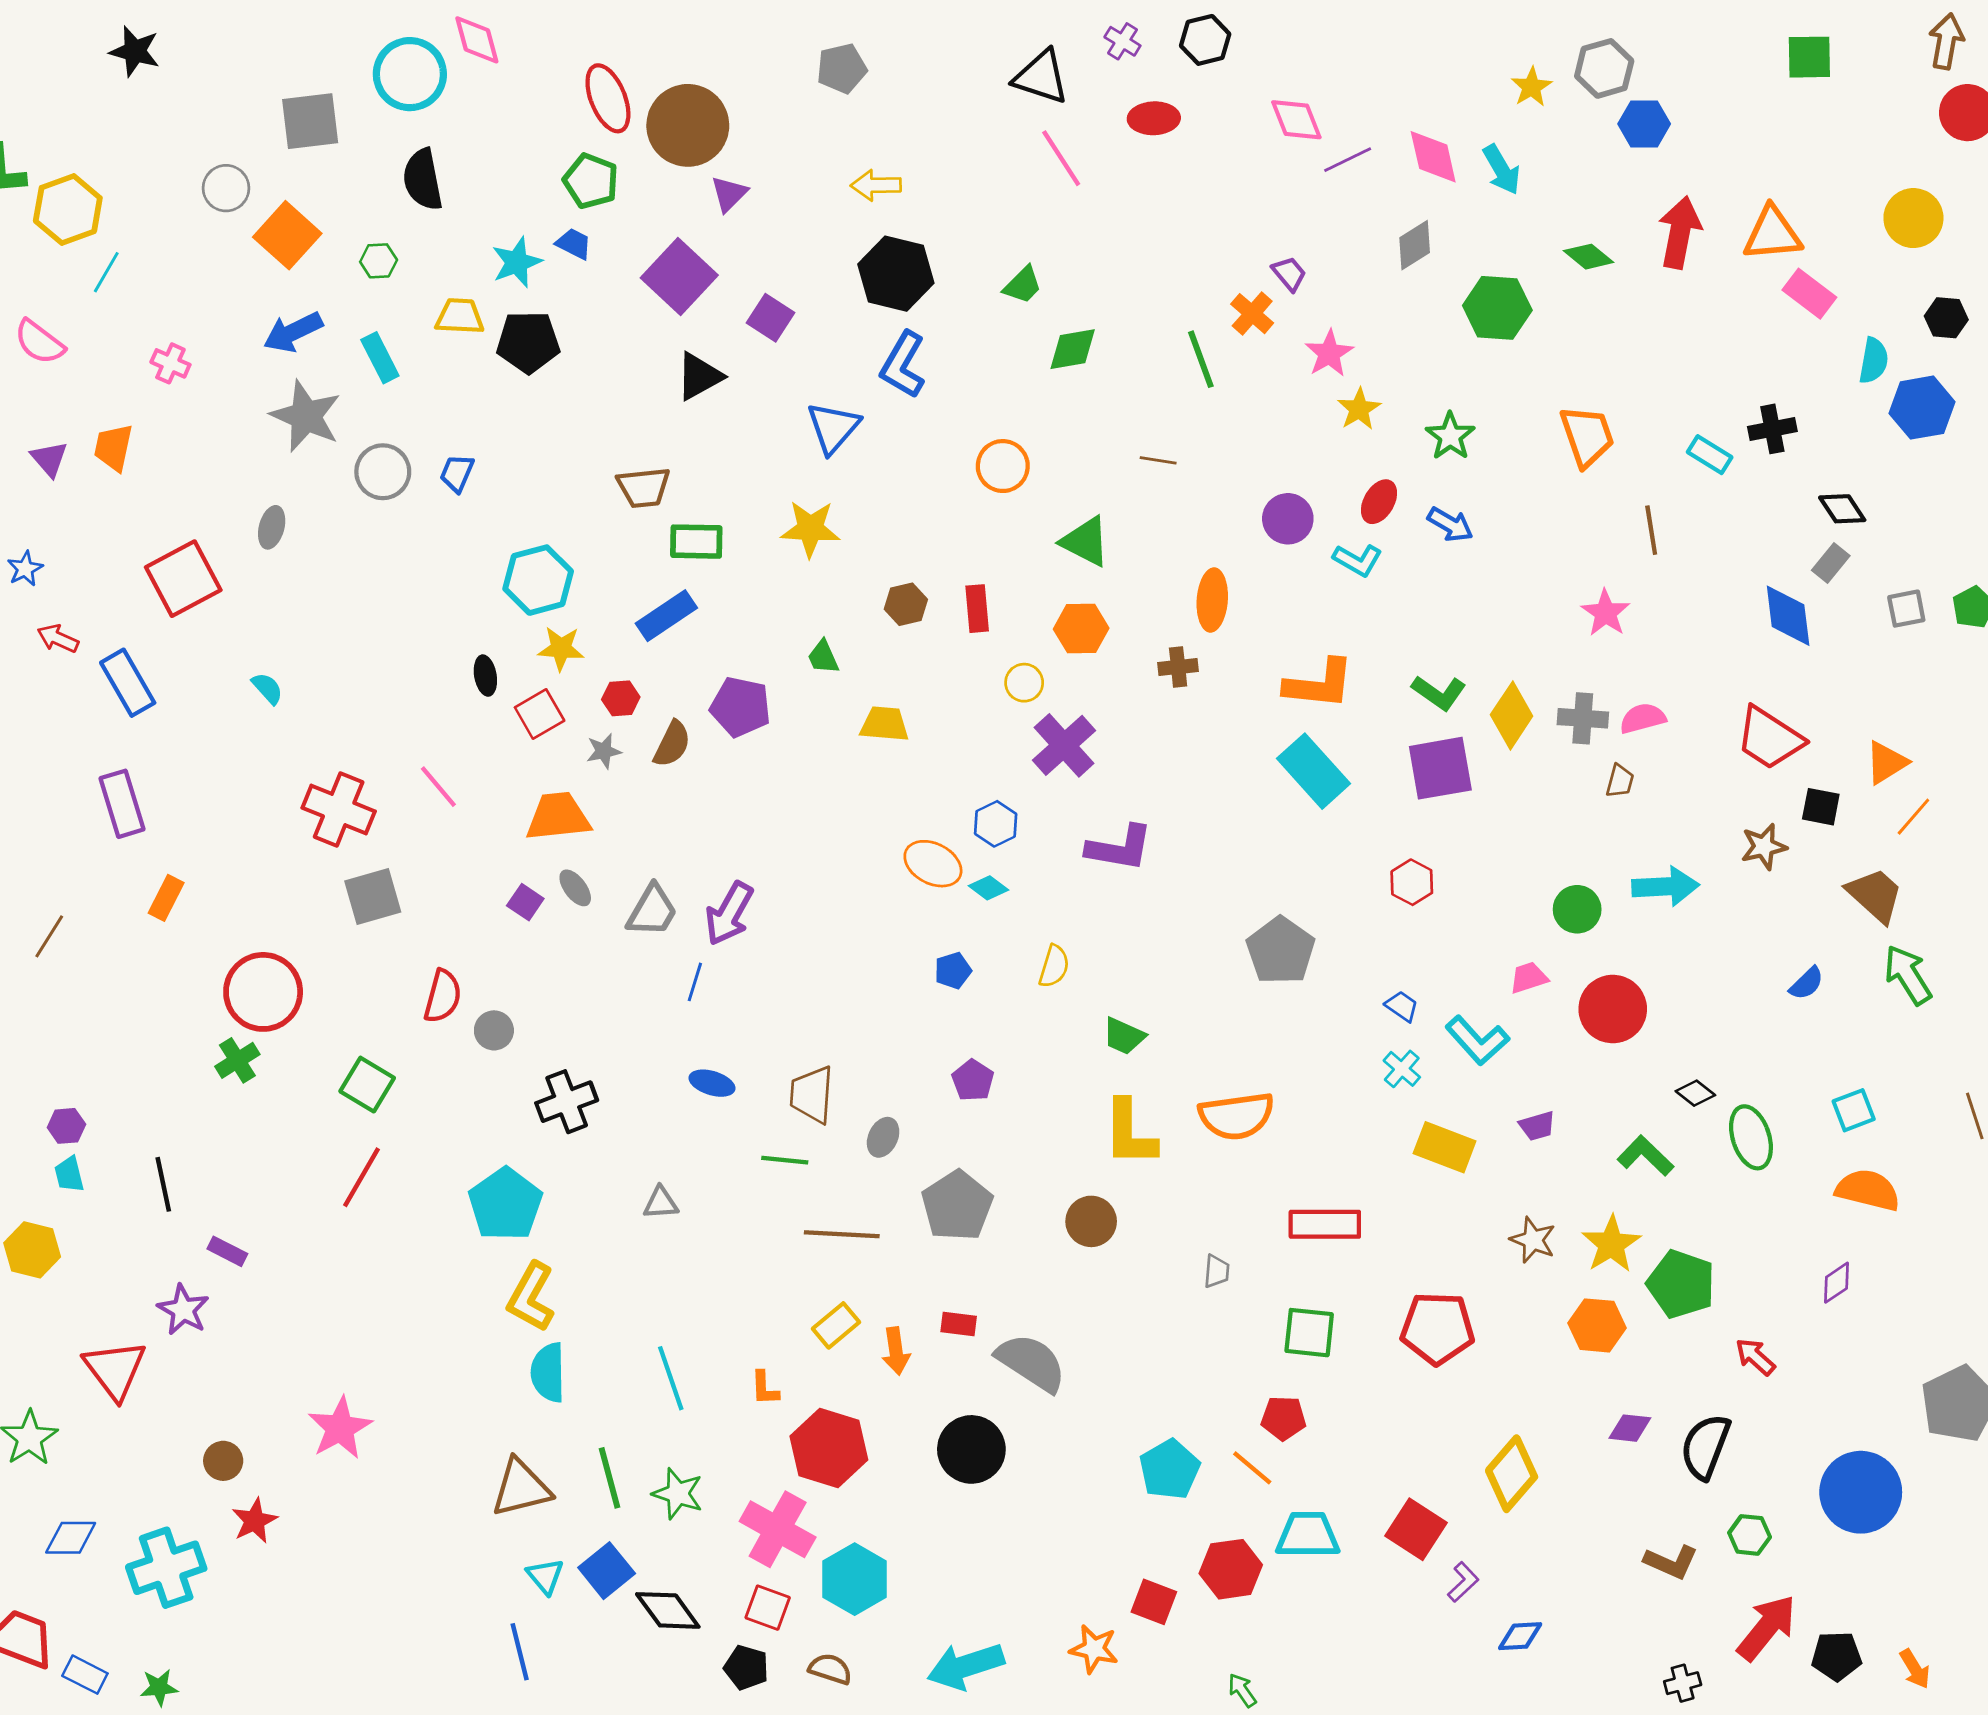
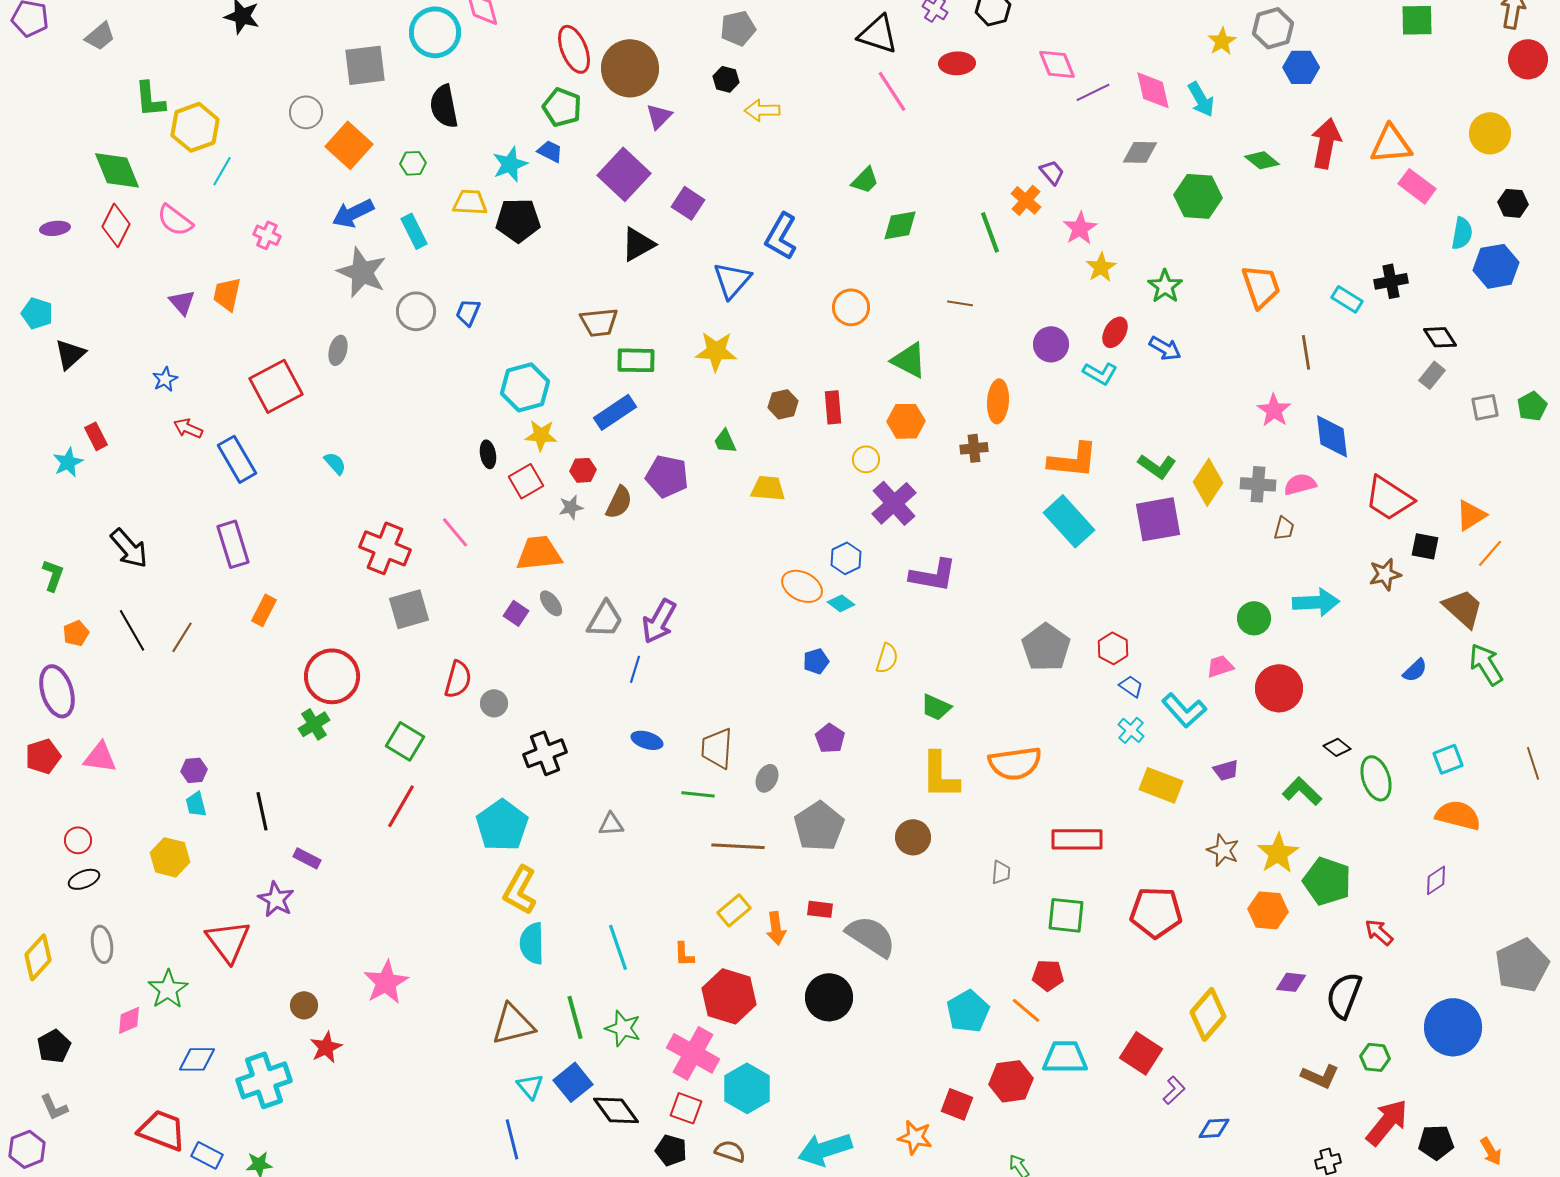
gray diamond: (1415, 245) -> (1140, 152), turned 33
black hexagon: (896, 274) -> (726, 79), moved, size x0.5
blue diamond: (1788, 616) -> (1332, 436), moved
red hexagon: (1412, 882) -> (1113, 648), moved

